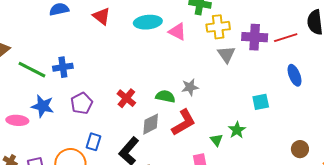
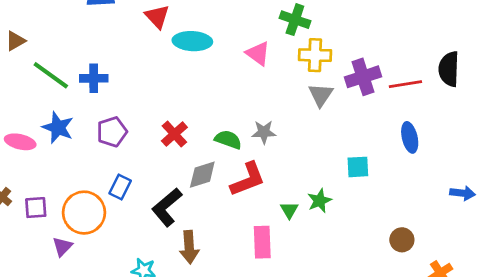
cyan ellipse: (148, 22) -> (192, 41), moved
purple cross: (255, 37) -> (363, 77), turned -30

